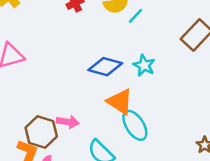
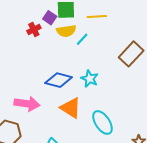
pink arrow: (68, 122) -> (27, 104), moved, size x1.4
cyan ellipse: (135, 125) -> (102, 122), moved

